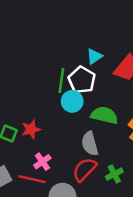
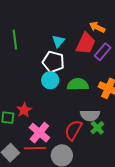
green line: (61, 81) -> (15, 40), moved
gray semicircle: (90, 144) -> (90, 115), moved, turned -60
pink cross: (42, 162) -> (39, 133), size x1.5

